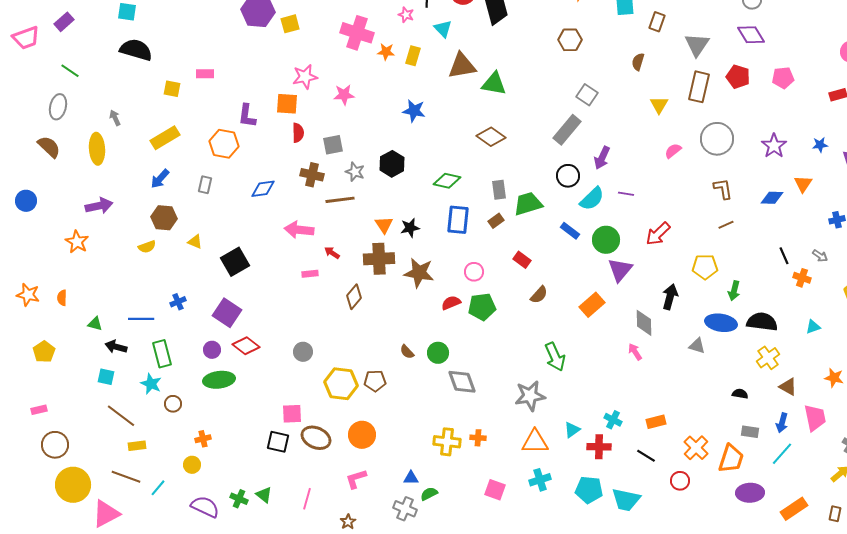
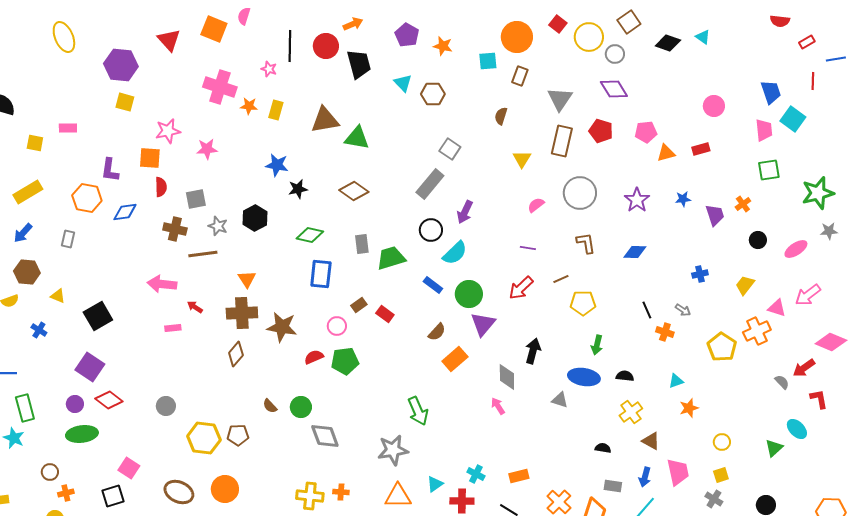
yellow square: (290, 24) -> (125, 102), moved, turned 30
cyan triangle: (443, 29) -> (403, 83), moved
orange triangle: (803, 184) -> (666, 153), moved, turned 42
blue diamond: (263, 189) -> (125, 212), moved
purple line: (626, 194) -> (528, 248), moved
brown rectangle: (496, 221) -> (359, 305), moved
brown line: (726, 225) -> (561, 279), moved
black star: (410, 228) -> (298, 189), moved
yellow pentagon: (705, 267) -> (583, 303), moved
brown semicircle: (539, 295) -> (437, 332), moved
brown diamond: (354, 297) -> (236, 354), moved
blue cross: (178, 302) -> (39, 330), moved, turned -35
black semicircle: (762, 322) -> (625, 376), size x0.6
orange star: (834, 378) -> (689, 408), moved, turned -30
brown circle: (173, 404) -> (50, 472), moved
pink square: (292, 414) -> (129, 468), moved, turned 35
black square: (278, 442) -> (113, 496), moved, turned -30

